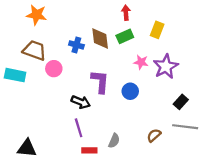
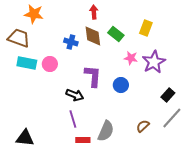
red arrow: (126, 13) -> (94, 12), moved
green rectangle: (125, 36) -> (116, 34), turned 63
brown trapezoid: (34, 50) -> (19, 38), moved
cyan rectangle: (15, 75) -> (27, 63), moved
gray line: (185, 127) -> (172, 118), turned -55
gray semicircle: (114, 141) -> (106, 131), size x1.5

